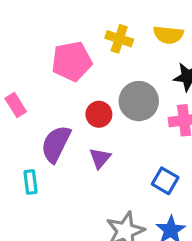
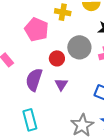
pink pentagon: (72, 61) -> (37, 29), turned -30
cyan rectangle: (31, 182) -> (30, 120), moved, size x1.5

